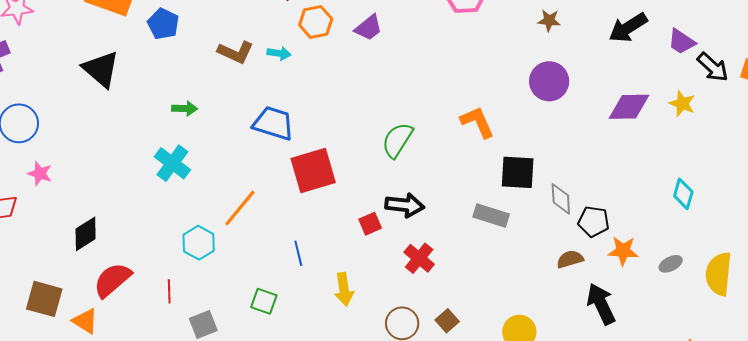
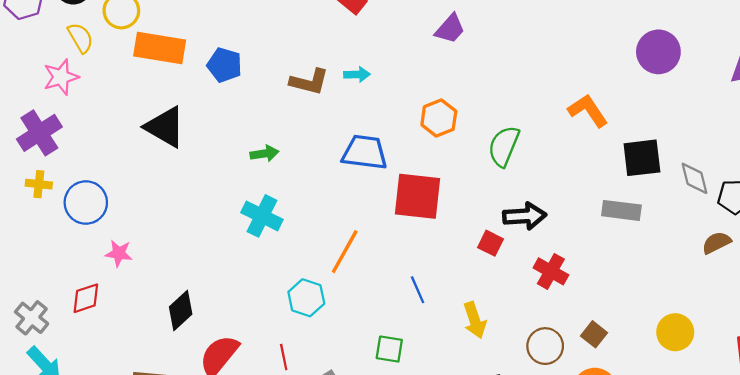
orange hexagon: (316, 22) -> (439, 118), moved
red square: (313, 171) -> (418, 196), turned 33
red square: (370, 224) -> (490, 243), turned -30

